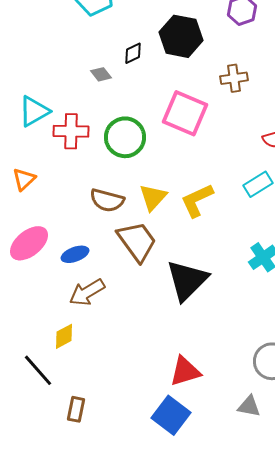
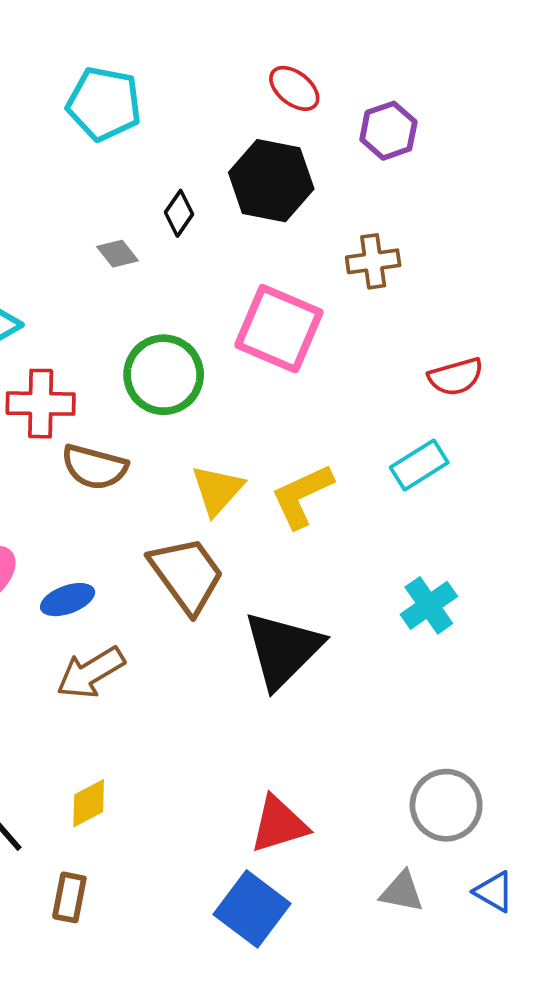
black diamond: (133, 53) -> (179, 213), turned -30
red cross: (71, 131) -> (41, 404), moved
brown semicircle: (107, 200) -> (94, 467), moved
yellow diamond: (64, 336) -> (89, 803), moved

